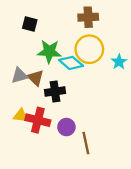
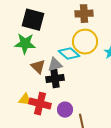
black square: (30, 24) -> (33, 20), size x1.6
green star: (49, 51) -> (25, 44), moved
gray triangle: (20, 76) -> (55, 65), moved

